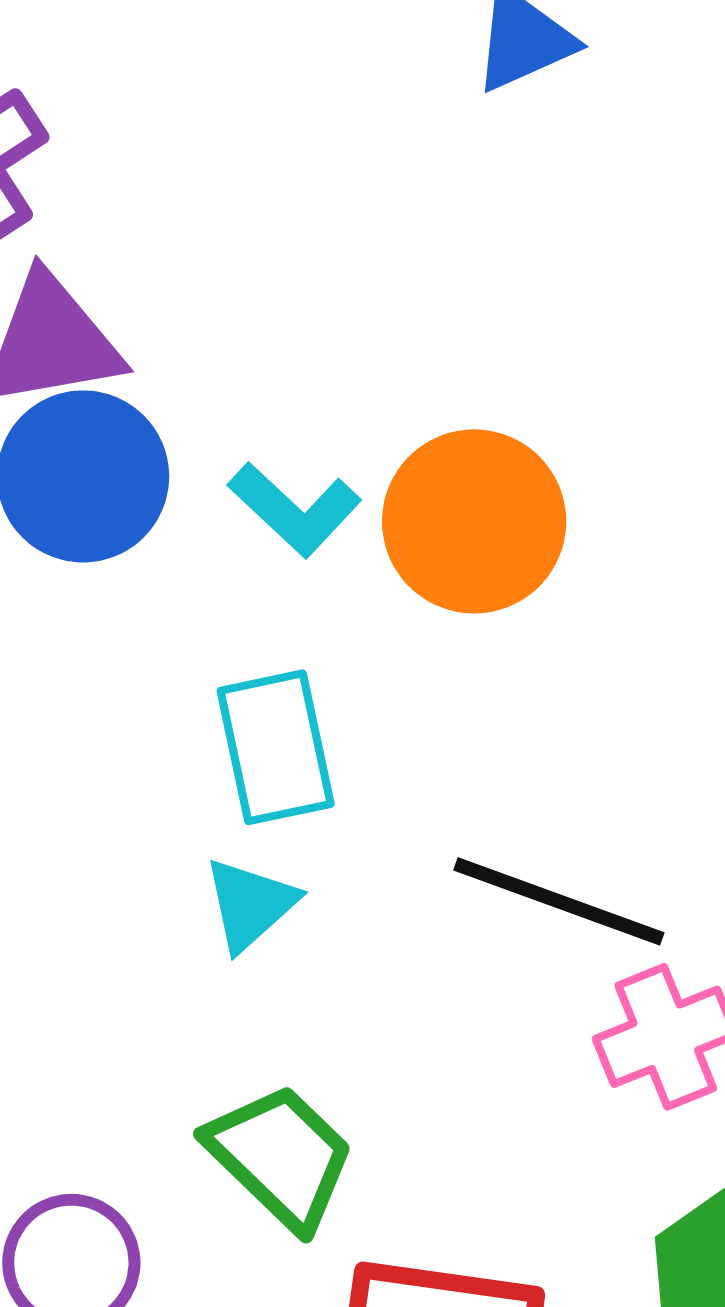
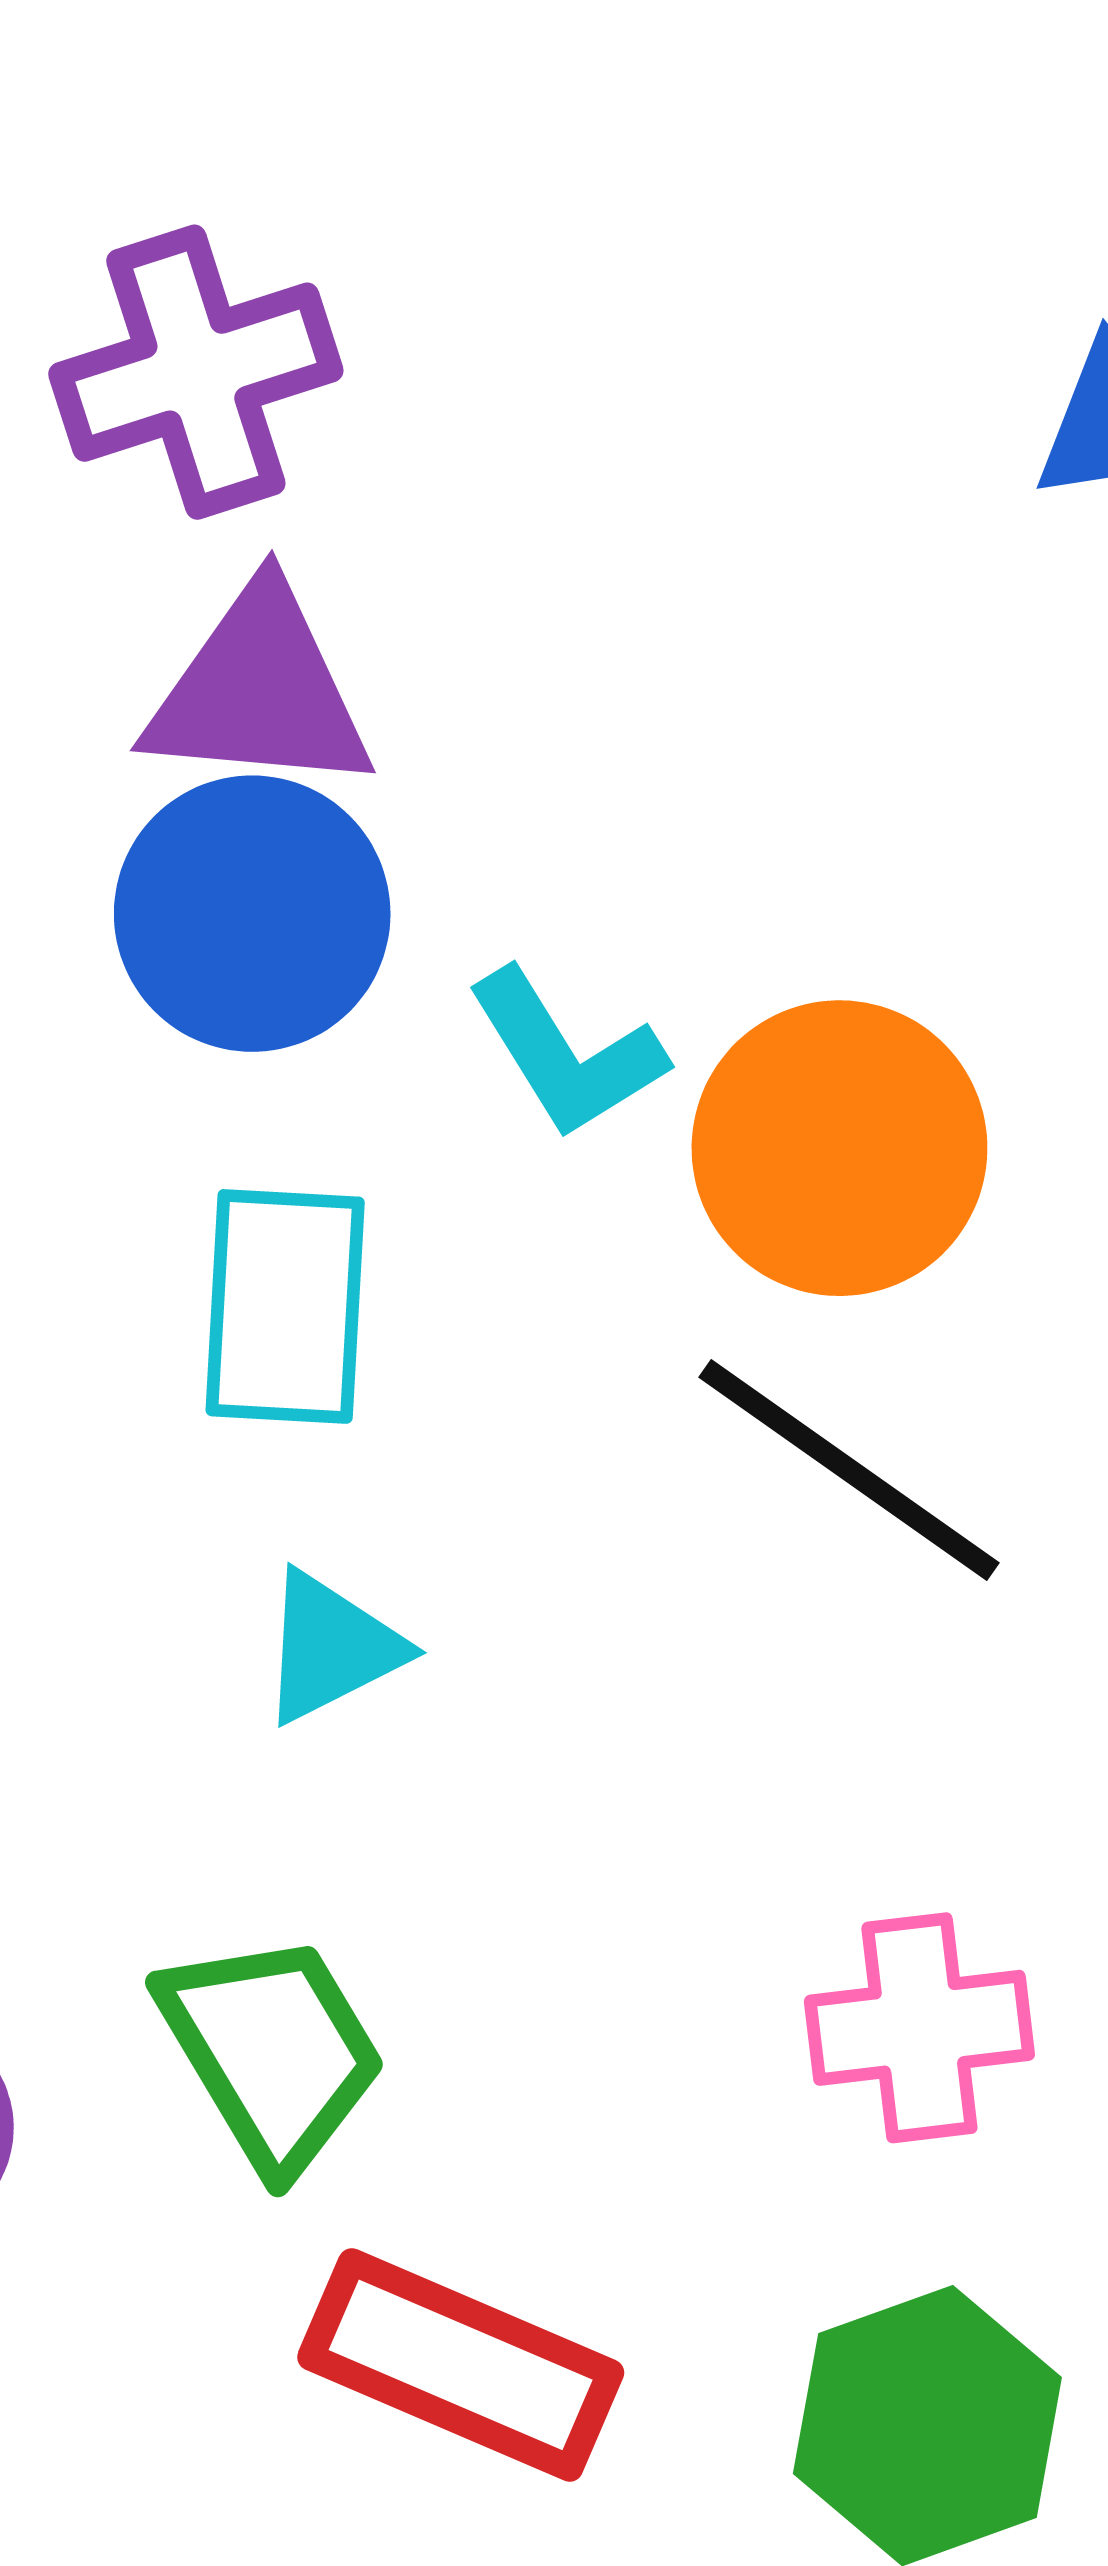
cyan rectangle: (276, 747) -> (285, 1306), moved
black line: (559, 901) -> (849, 1470), moved

